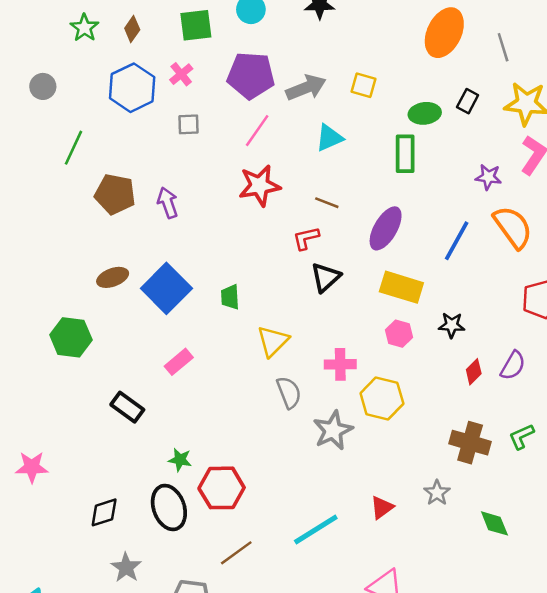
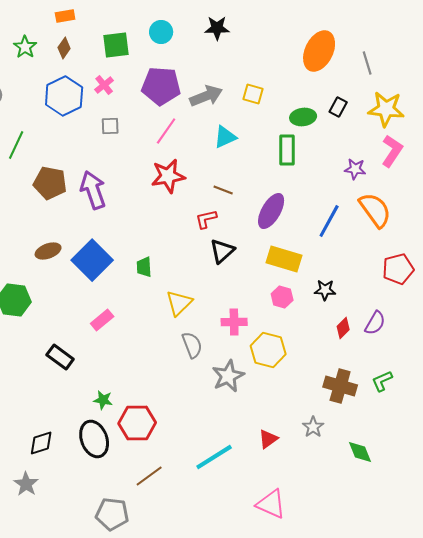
purple arrow: (168, 203) -> (93, 190), size x1.5
gray star: (126, 567) -> (26, 484), moved

